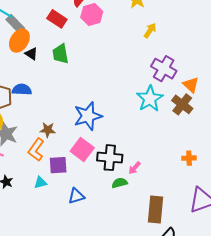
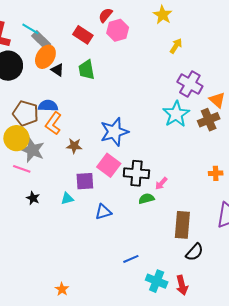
brown cross: (182, 104) -> (209, 120), turned 30
orange L-shape: (36, 150) -> (53, 123), moved

